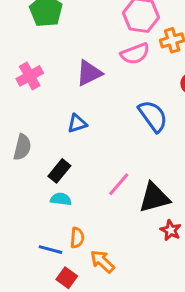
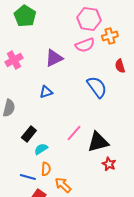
black rectangle: (59, 171) -> (29, 134), moved
cyan semicircle: (61, 199) -> (41, 149), moved, turned -40

